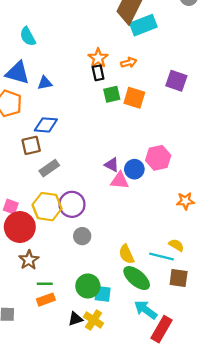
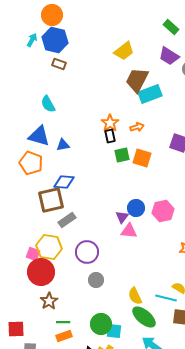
brown square: (31, 145) -> (51, 200), size x1.5
purple triangle: (112, 165) -> (122, 217), turned 40
blue circle: (134, 169) -> (136, 208), moved
yellow hexagon: (47, 207) -> (49, 247), moved

